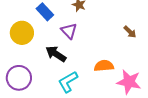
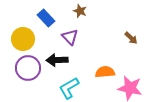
black arrow: (56, 54) -> (57, 60), turned -35
purple circle: (19, 78) -> (28, 68), moved

